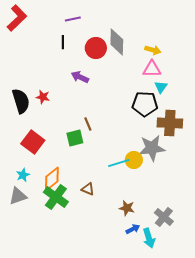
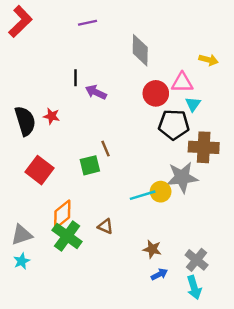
black line: (63, 42) -> (75, 78), moved
red circle: (96, 48) -> (156, 93), moved
yellow arrow: (153, 50) -> (209, 60), moved
cyan star: (23, 175) -> (22, 261), moved
cyan arrow: (149, 238) -> (194, 288), moved

